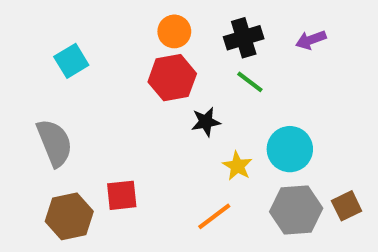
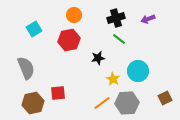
orange circle: (174, 31) -> (74, 15), moved
red hexagon: (172, 78) -> (69, 40), moved
gray hexagon: (296, 210) -> (127, 103), moved

